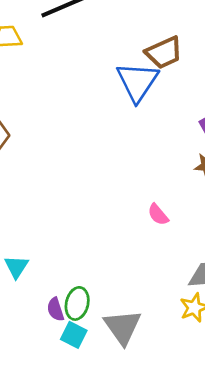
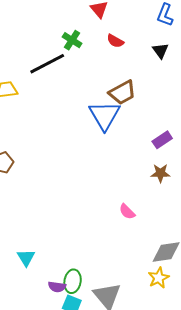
purple semicircle: (55, 309) -> (57, 287), turned -60

